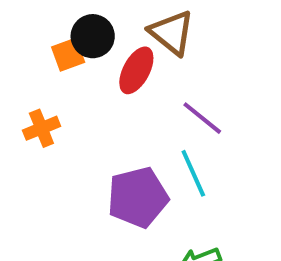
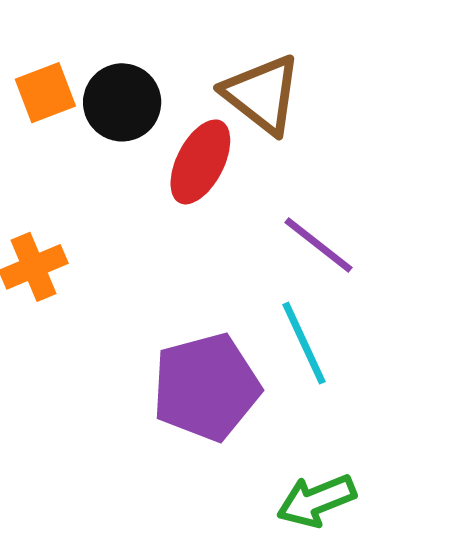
orange square: (68, 55) -> (45, 93), moved

